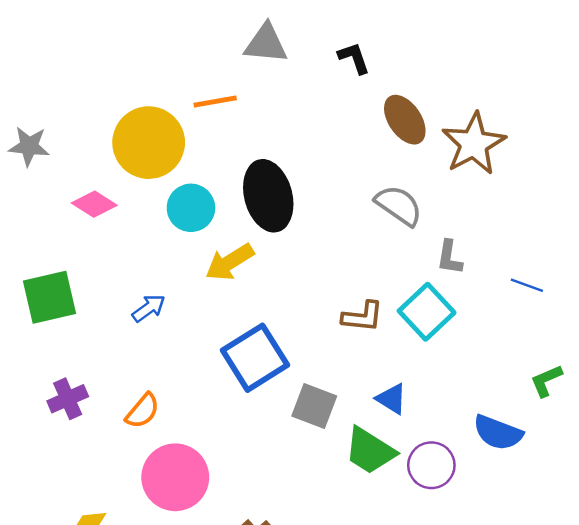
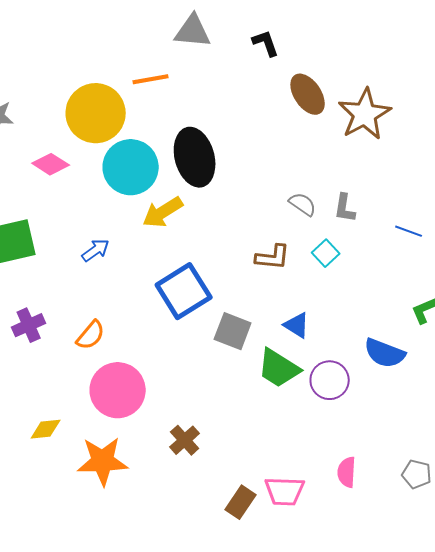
gray semicircle: (399, 205) -> (303, 204), moved, size x0.7
cyan circle: (191, 208) -> (131, 167), size x1.4
cyan square: (427, 312) -> (326, 253), size x0.6

